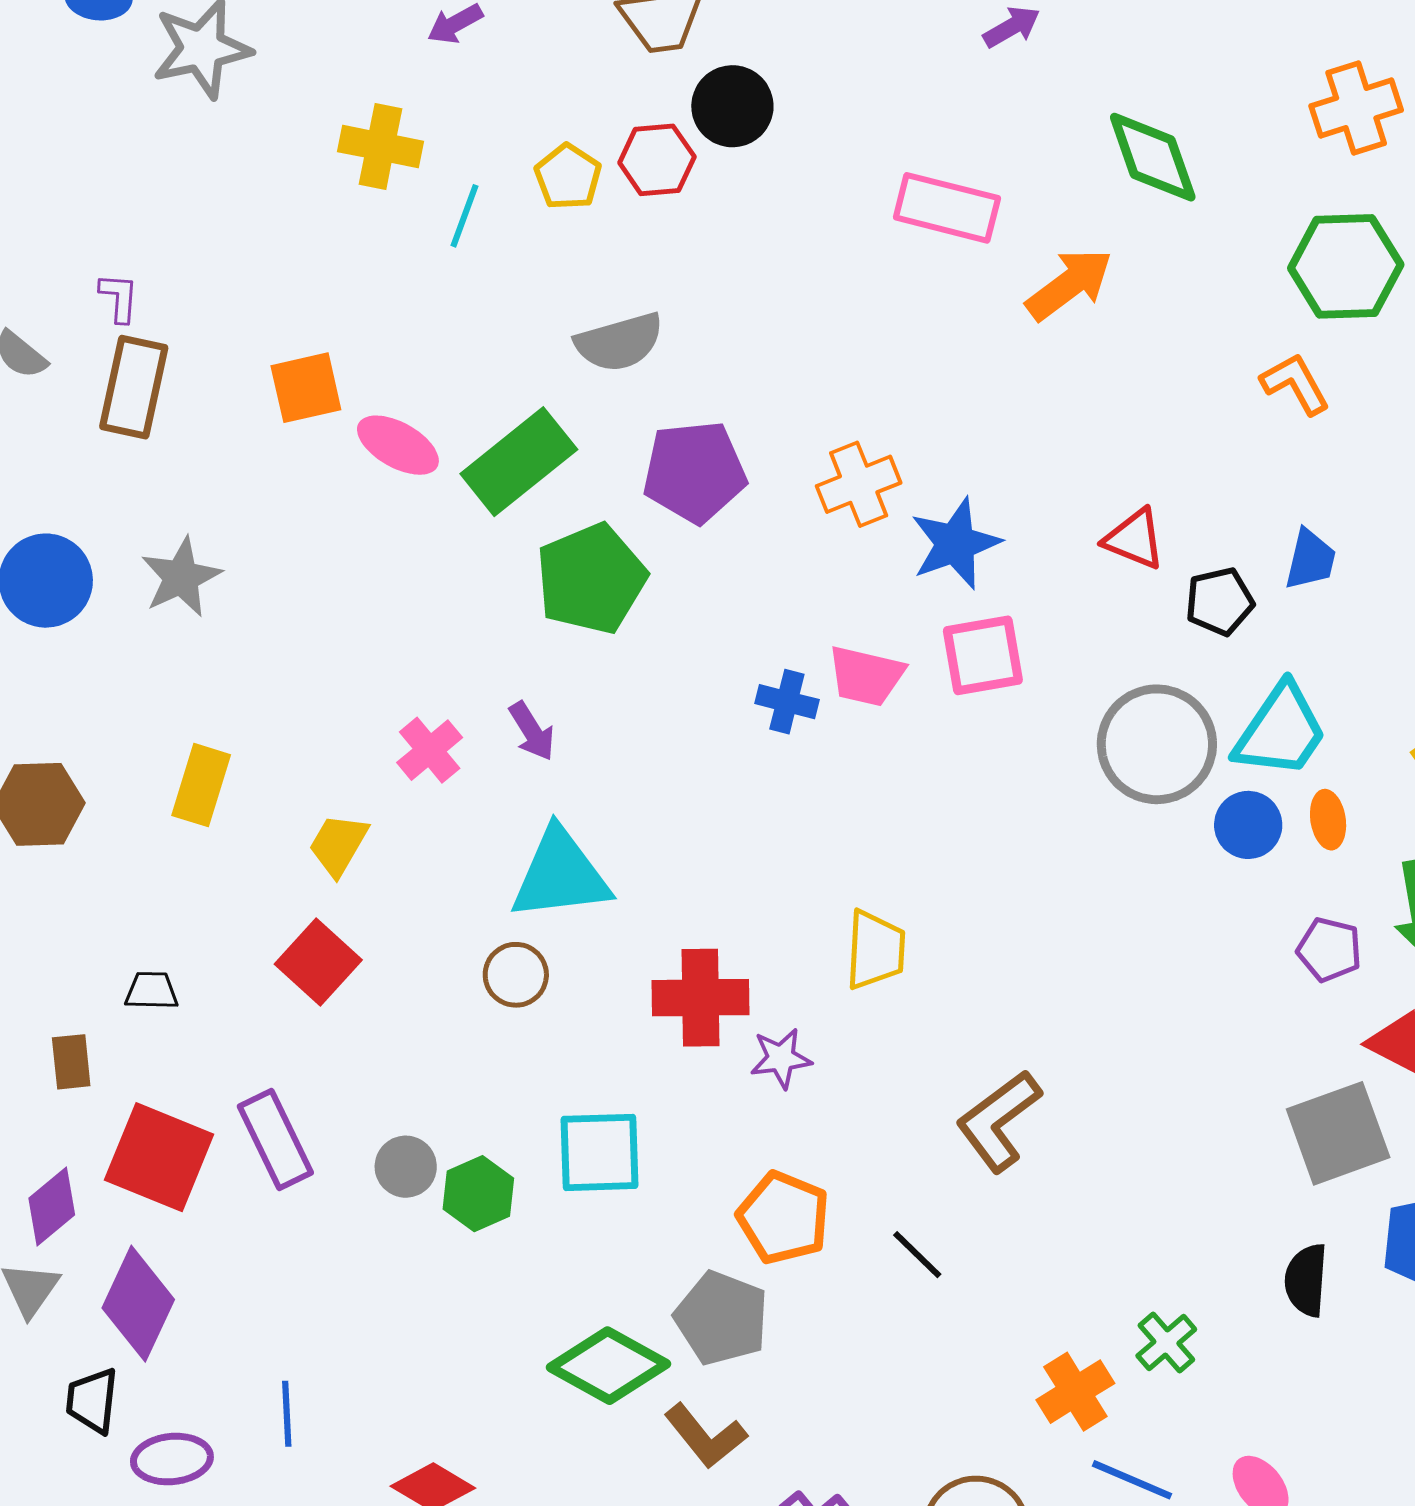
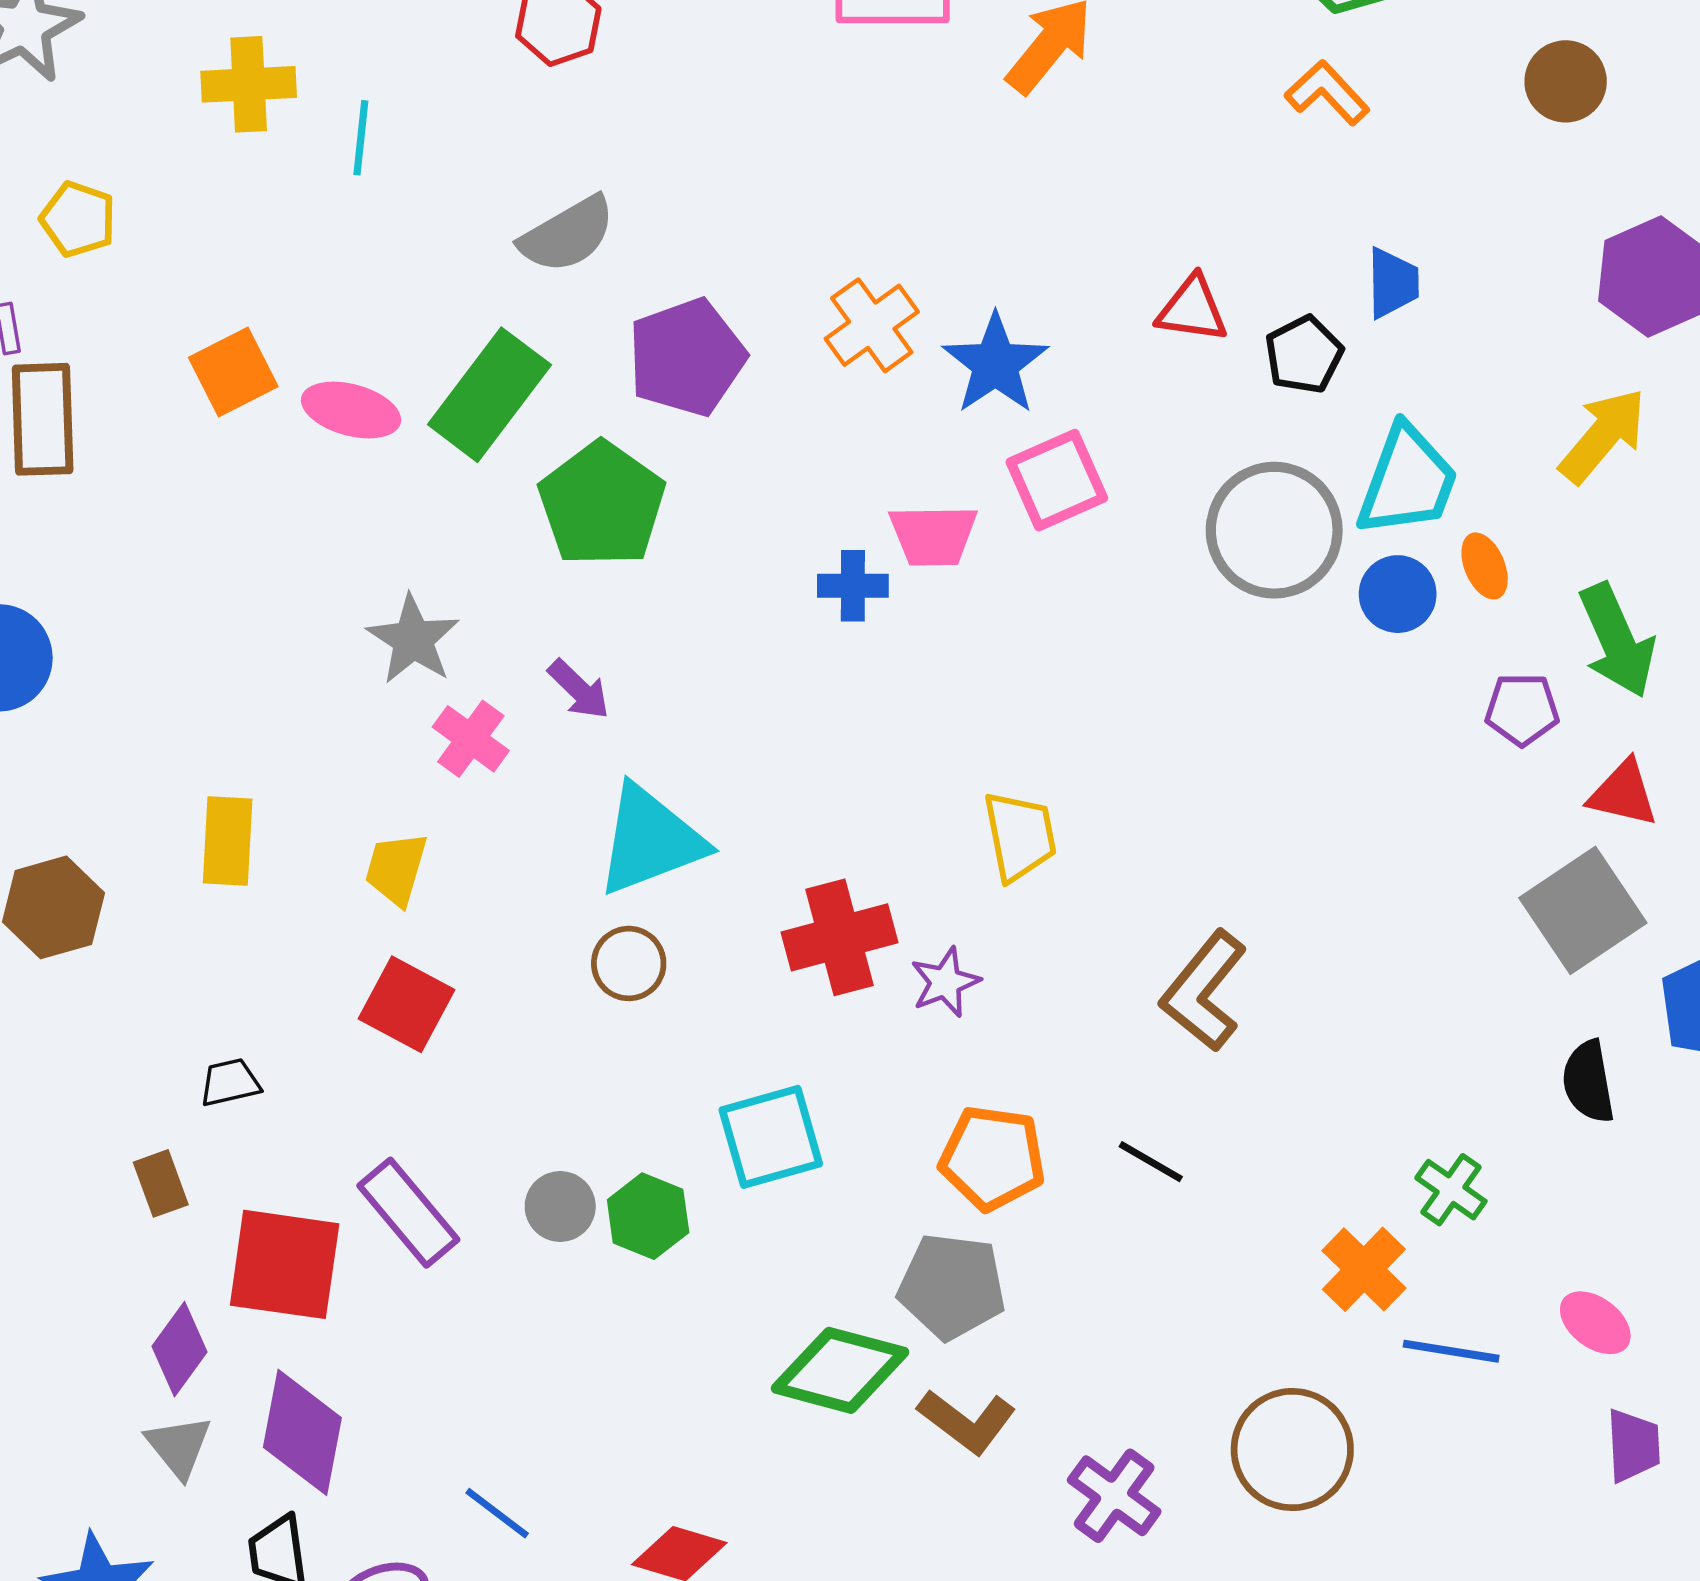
yellow pentagon: (568, 177) -> (78, 219), moved
gray star: (181, 577) -> (413, 640), moved
blue line: (287, 1414) -> (497, 1513), turned -36

